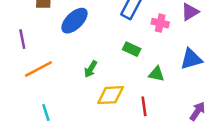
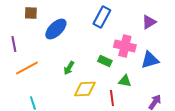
pink cross: (160, 23) -> (125, 46), moved, size x1.5
green rectangle: (132, 49) -> (105, 61), moved
green triangle: (156, 74) -> (125, 81), moved

